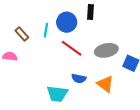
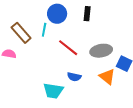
blue circle: (67, 22) -> (57, 14), moved
brown rectangle: (22, 34) -> (21, 33), size x1.5
orange triangle: (105, 84) -> (107, 77), moved

